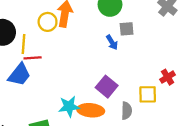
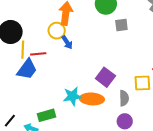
yellow circle: (48, 22) -> (57, 31), moved
blue arrow: (112, 42) -> (67, 42), moved
yellow line: (24, 44) -> (23, 50), moved

